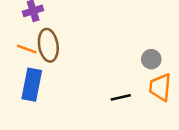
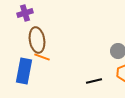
orange line: (27, 49) -> (42, 57), moved

